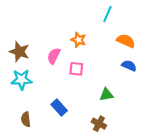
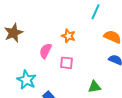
brown star: (19, 52) -> (13, 33), moved, turned 30
cyan star: (21, 80) -> (26, 80), moved, turned 30

